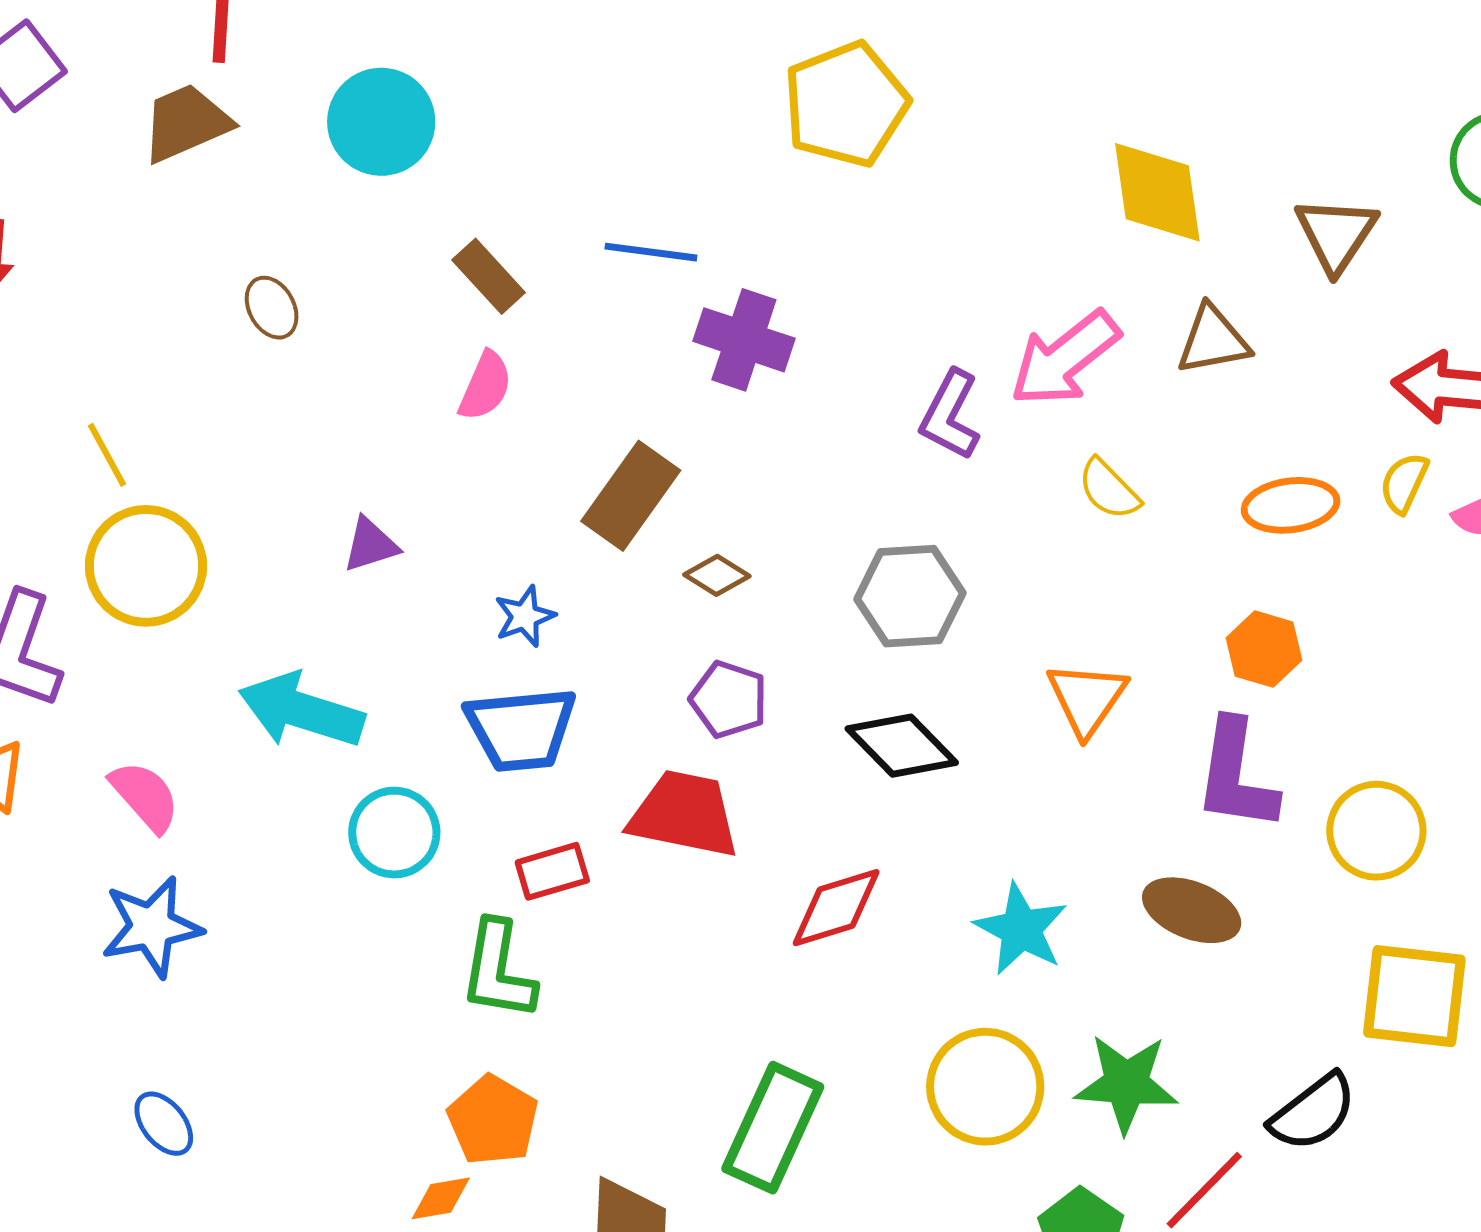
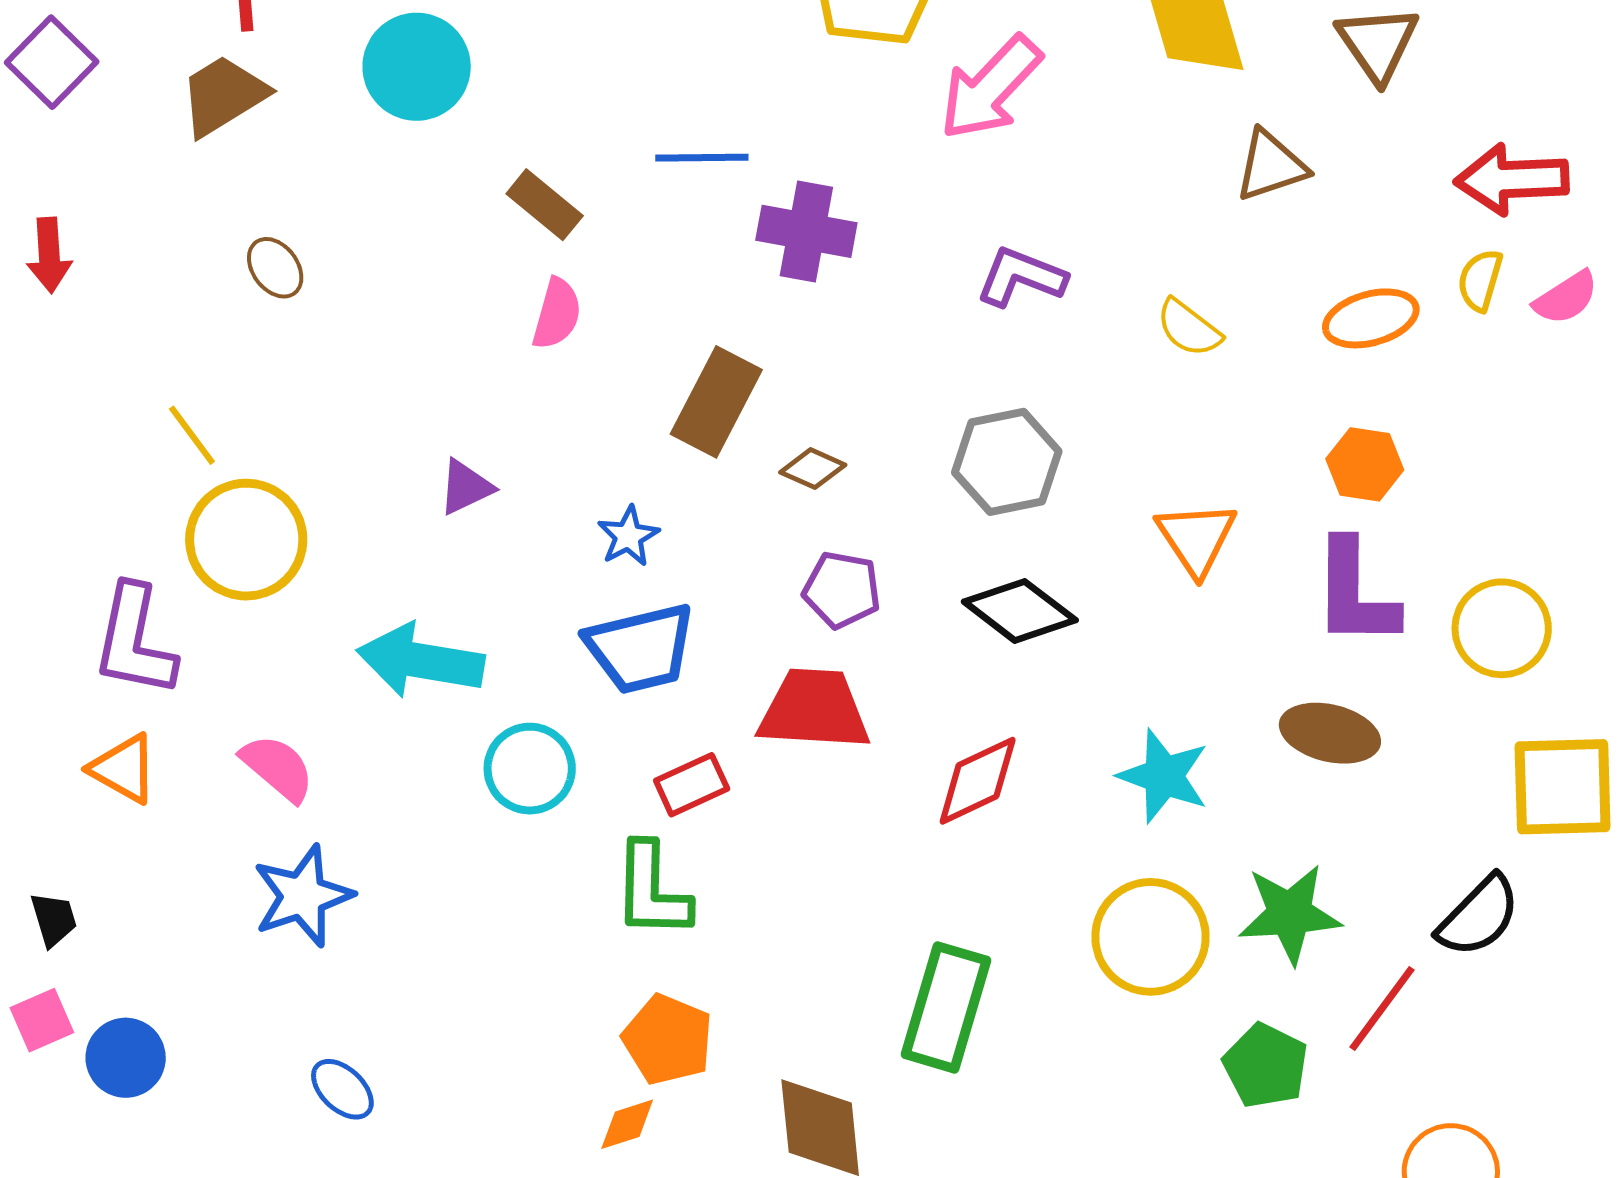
brown ellipse: (272, 308) -> (275, 268), moved
pink arrow: (1065, 358) -> (990, 88), moved
purple L-shape: (950, 415) -> (1021, 277), turned 92

